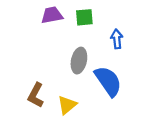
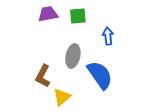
brown L-shape: (36, 95) -> (43, 76), moved

